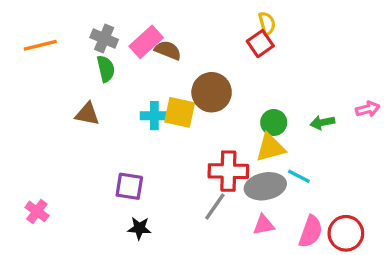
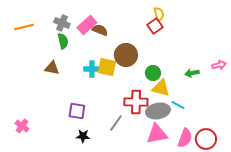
green circle: (274, 122) -> (153, 73), moved
yellow triangle: (270, 148) -> (161, 88), turned 30
gray line: (215, 206) -> (116, 123), moved
pink triangle: (264, 225) -> (157, 134), size x1.6

